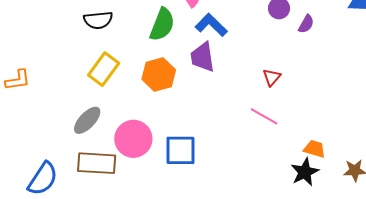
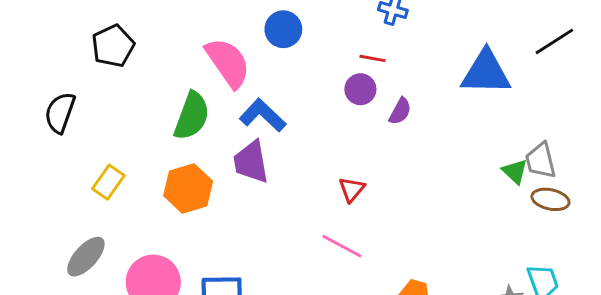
black semicircle: (98, 20) -> (60, 113), moved, turned 116
yellow rectangle: (104, 69) -> (108, 182), size x0.7

